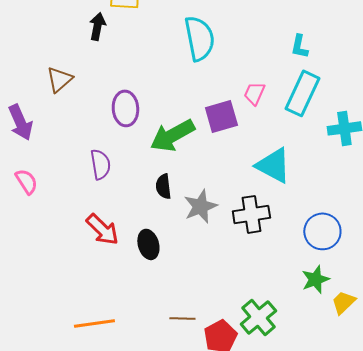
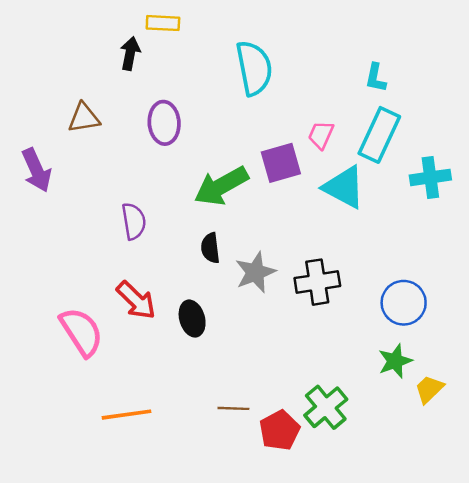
brown triangle: (59, 79) -> (84, 118), turned 32
purple ellipse: (125, 108) -> (164, 123), moved
cyan triangle: (273, 165) -> (344, 187), moved
pink semicircle: (26, 181) -> (81, 332), moved, size x1.6

